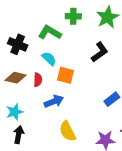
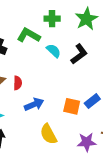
cyan semicircle: (49, 59) -> (54, 51), moved
orange square: (66, 75) -> (72, 106), moved

